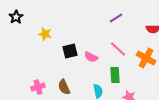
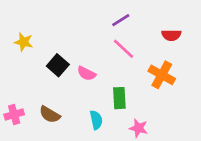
pink line: (118, 49) -> (123, 49), moved
black square: (70, 51) -> (58, 65), turned -35
brown semicircle: (64, 87) -> (50, 114), turned -35

